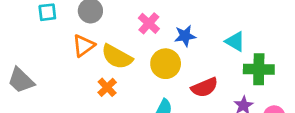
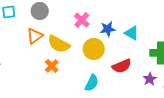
cyan triangle: (235, 41) -> (132, 33), moved

